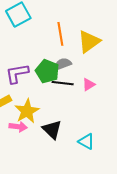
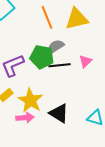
yellow triangle: (89, 41) -> (77, 19), turned 35

